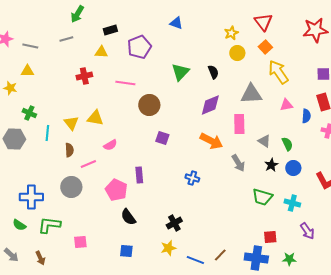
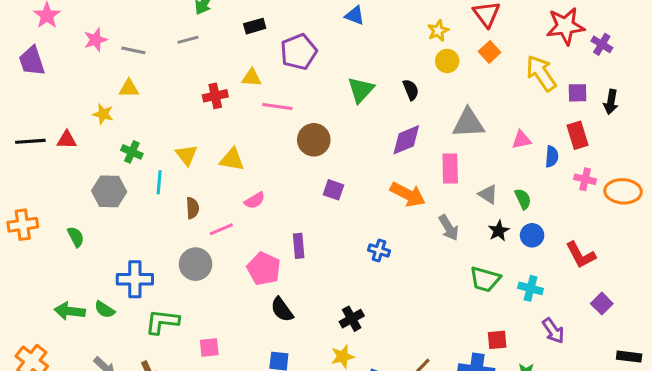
yellow triangle: (101, 52) -> (252, 78), moved
yellow arrow: (278, 72) -> (541, 73), moved
yellow triangle: (71, 123) -> (186, 155), moved
green semicircle: (19, 225) -> (105, 310), moved

